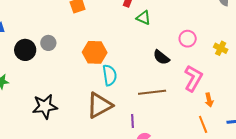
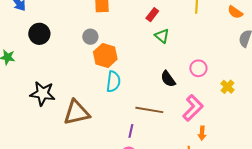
gray circle: (48, 43) -> (90, 37), moved
brown triangle: (99, 105) -> (77, 113), moved
purple line: (133, 121) -> (131, 131), moved

